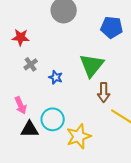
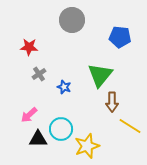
pink arrow: (21, 105) -> (29, 115), turned 72

